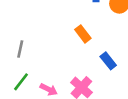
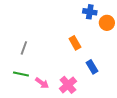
green line: (21, 82) -> (21, 74), turned 56

